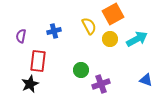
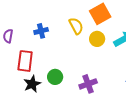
green circle: (81, 70) -> (55, 77), moved
black star: (30, 84) -> (32, 84), moved

